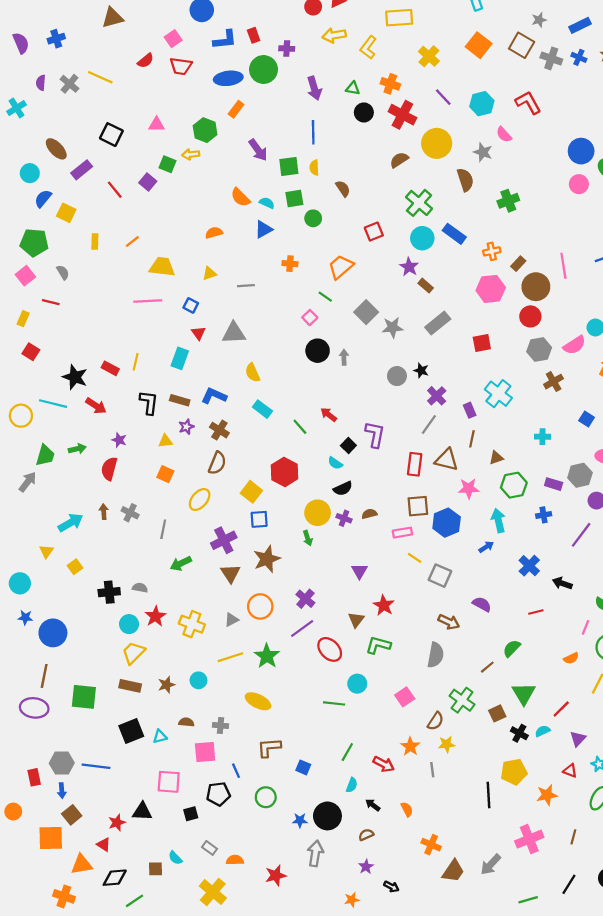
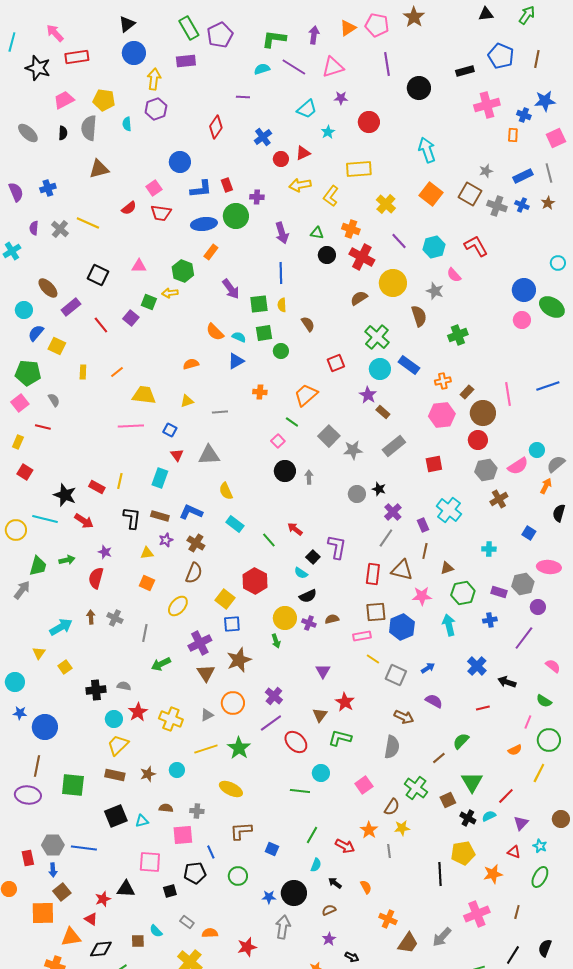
blue arrow: (486, 547) -> (428, 668), moved

